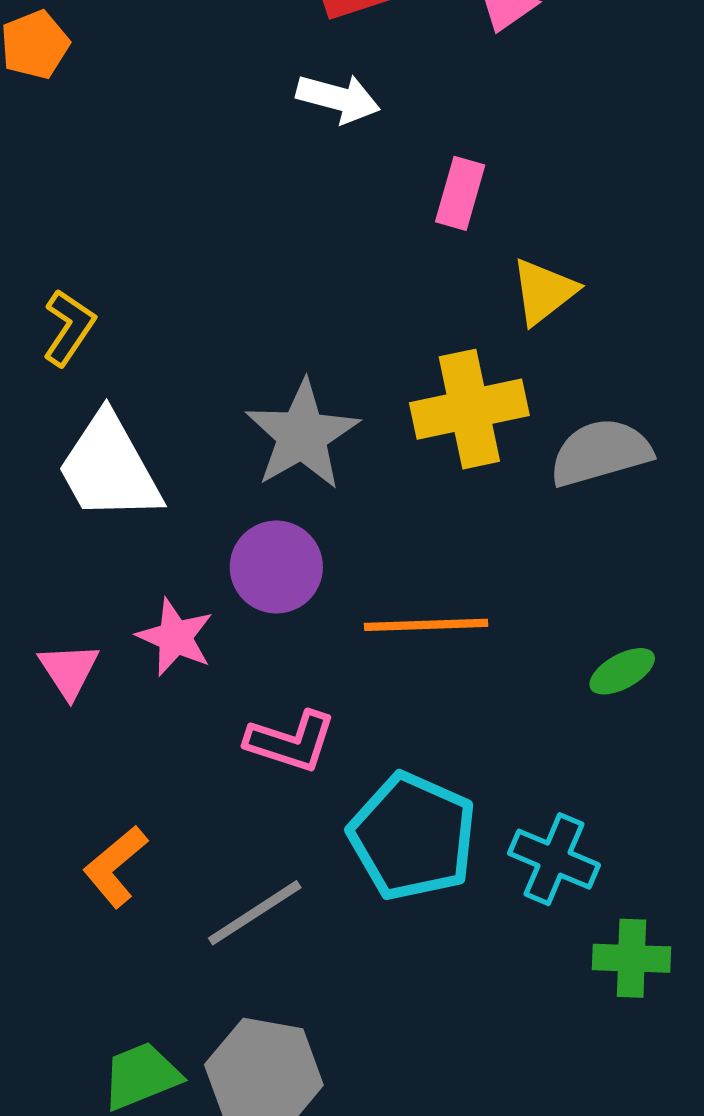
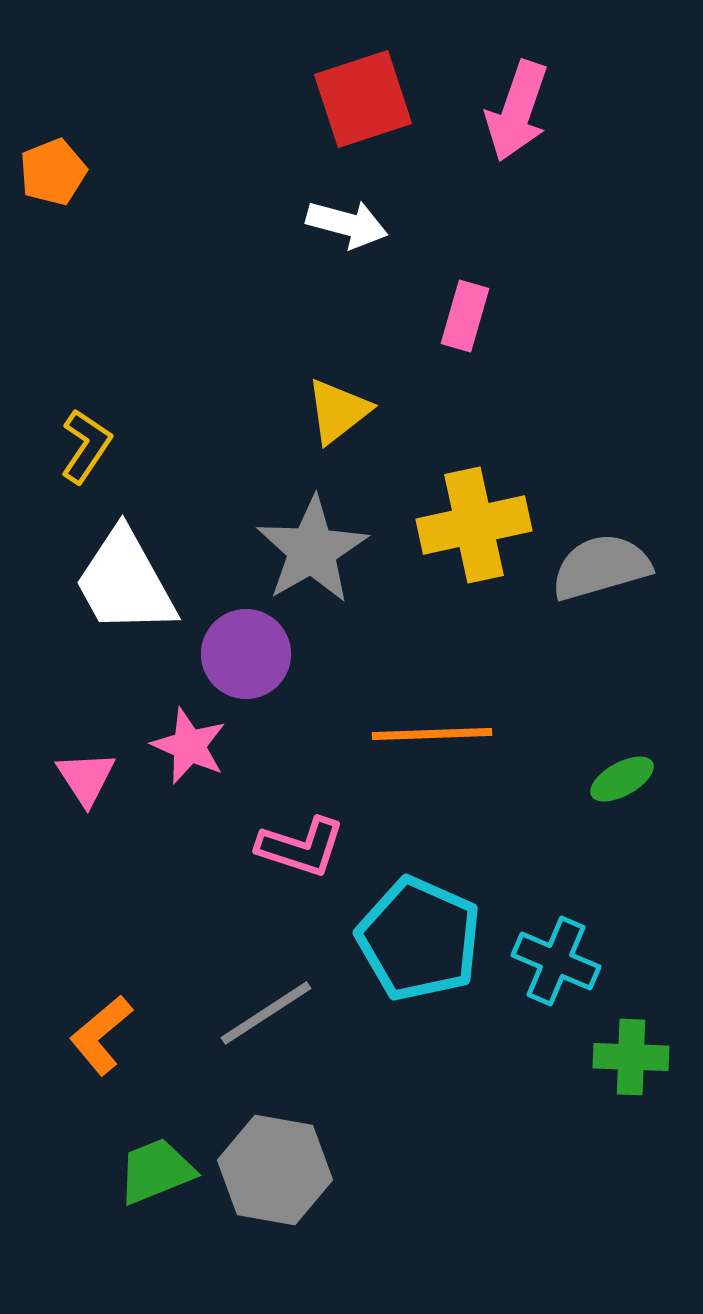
yellow triangle: (544, 291) -> (338, 411), moved
purple circle: (276, 567) -> (246, 654), moved
orange L-shape: (115, 866) -> (101, 1035), moved

